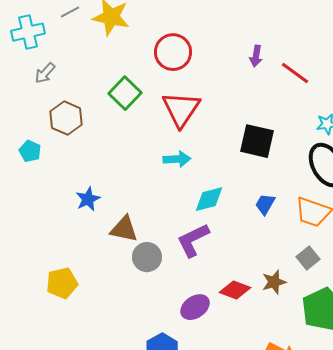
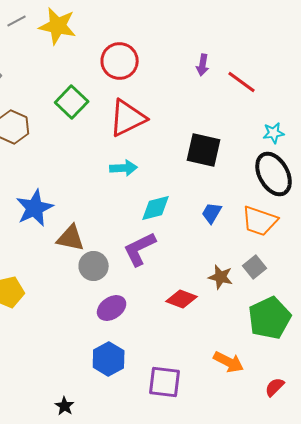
red triangle: (181, 109) -> (128, 118), turned 30
blue star: (88, 199) -> (35, 208), size x1.5
brown star: (274, 282) -> (221, 277), moved, turned 30
purple ellipse: (195, 307) -> (112, 308), moved

